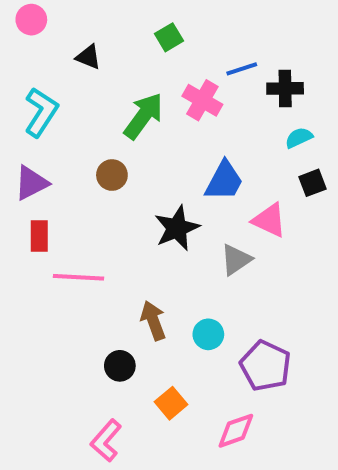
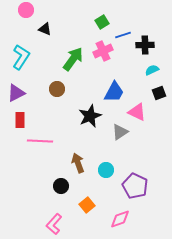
pink circle: (31, 20) -> (26, 10), moved
green square: (169, 37) -> (102, 22), moved
pink cross: (202, 100) -> (103, 51), turned 36

